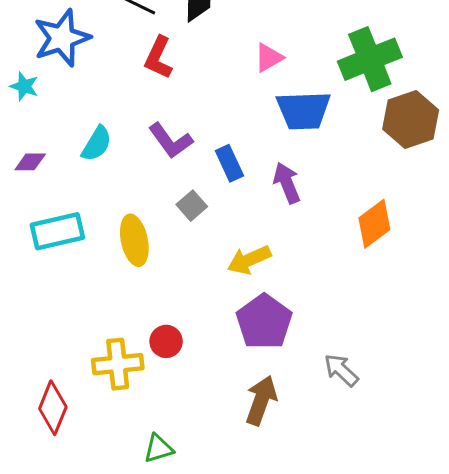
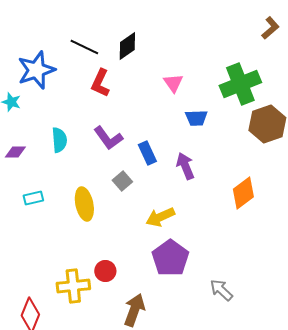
pink triangle: (269, 58) -> (173, 83), turned -35
blue trapezoid: (303, 110) -> (196, 118), size x0.6
cyan semicircle: (97, 144) -> (59, 140), turned -35
cyan rectangle: (57, 231) -> (33, 198), size x0.6
brown arrow: (261, 400) -> (134, 310), moved

